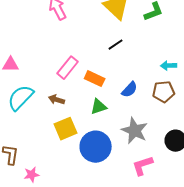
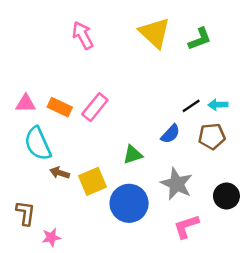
black line: (116, 45) -> (191, 106), moved
orange rectangle: (95, 79) -> (60, 107), moved
cyan semicircle: (21, 98) -> (38, 144), turned -68
brown arrow: (57, 100) -> (60, 173), moved

